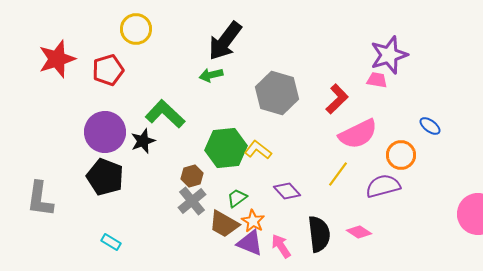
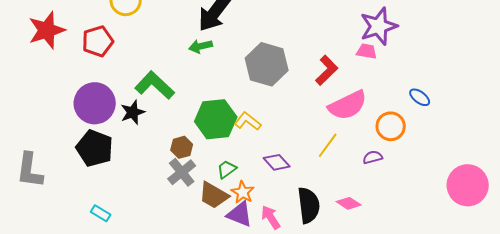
purple semicircle: (383, 186) -> (373, 157), size x0.6

